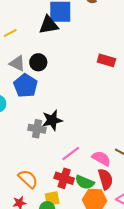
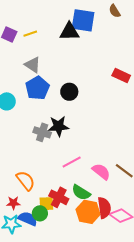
black circle: (38, 62) -> (69, 92), moved
red cross: (64, 178) -> (59, 197), moved
red semicircle: (105, 179) -> (104, 208), moved

